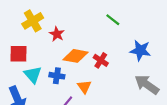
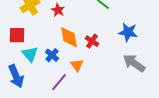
red star: (57, 34) -> (58, 10), moved
orange diamond: (76, 56) -> (69, 37), turned 70
blue cross: (57, 76) -> (52, 55), turned 32

